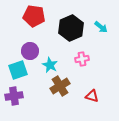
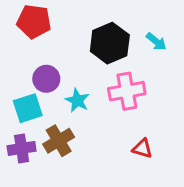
red pentagon: (34, 16) -> (34, 21), moved
pink cross: (82, 59) -> (127, 91), size x1.6
brown cross: (60, 86) -> (59, 141), moved

